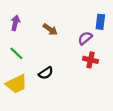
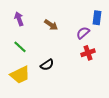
purple arrow: (15, 23) -> (19, 19), turned -32
red cross: (90, 60) -> (88, 53), turned -32

